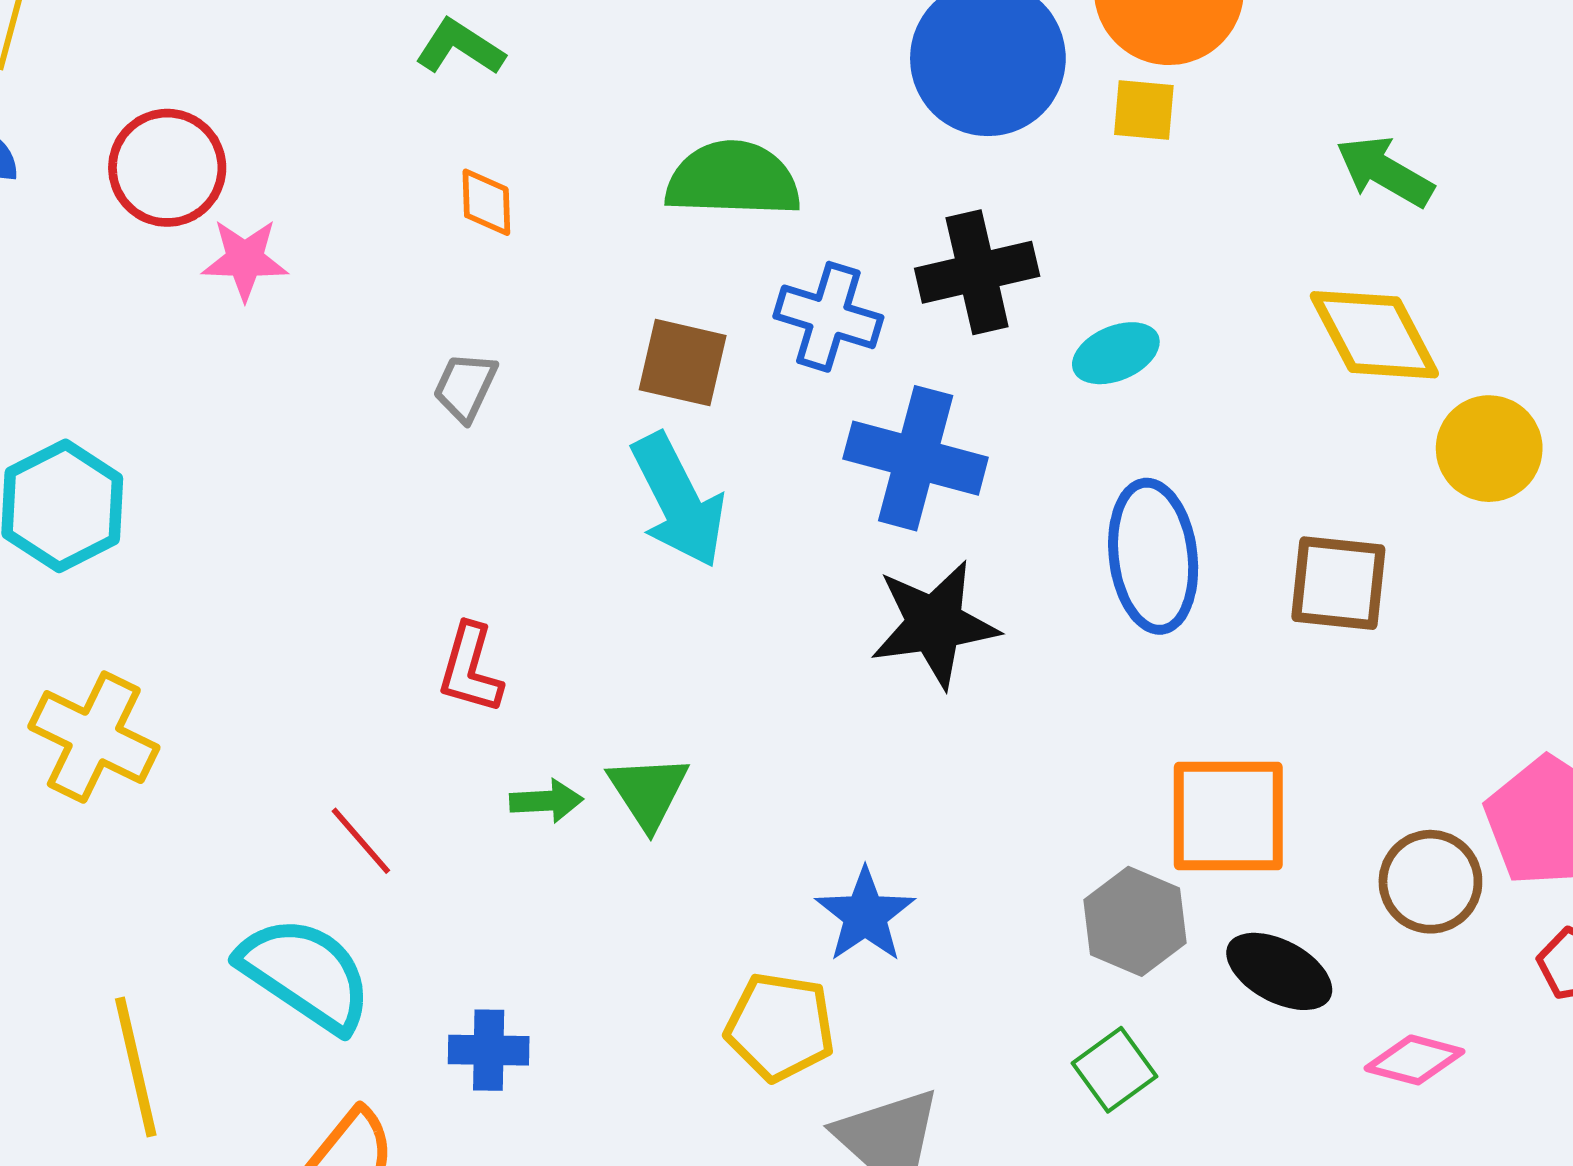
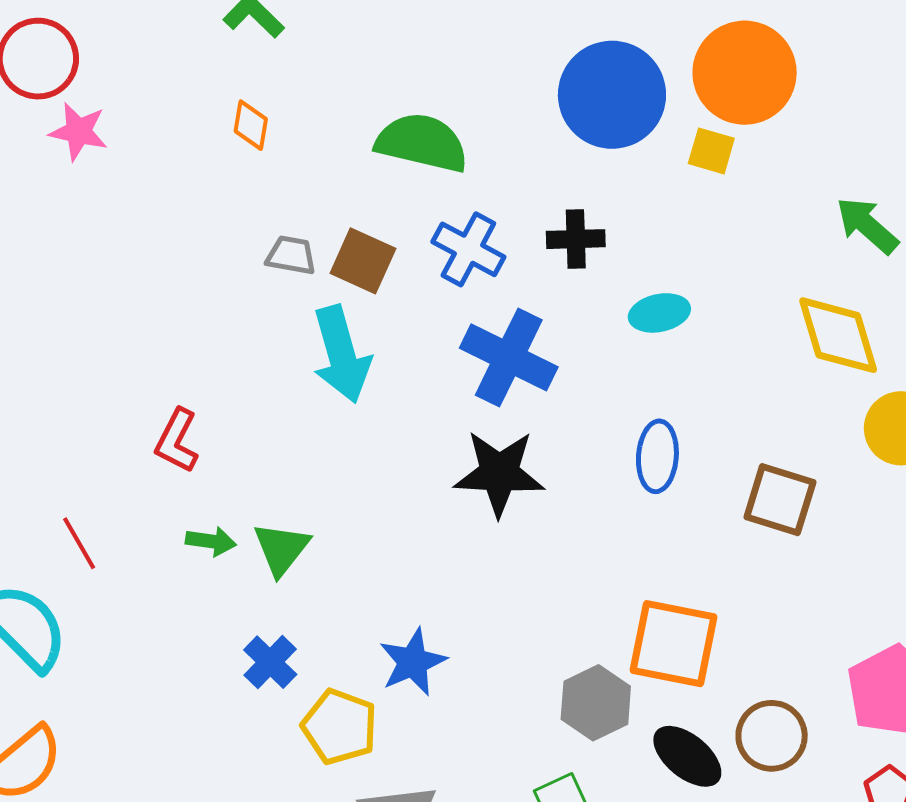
black cross: (977, 272) -> (576, 239), size x0.7
gray trapezoid: (465, 387) -> (291, 255), moved, turned 64
blue ellipse: (1153, 556) -> (657, 456), size x0.7
brown circle: (1430, 882) -> (772, 736), moved
blue cross: (489, 1050) -> (270, 662), moved, turned 32

